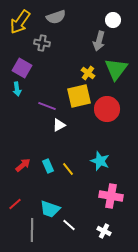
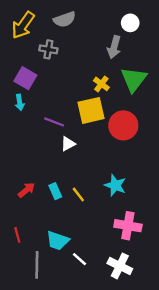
red line: (15, 204) -> (17, 235), turned -64
white cross: (104, 231) -> (120, 266), size x1.5

